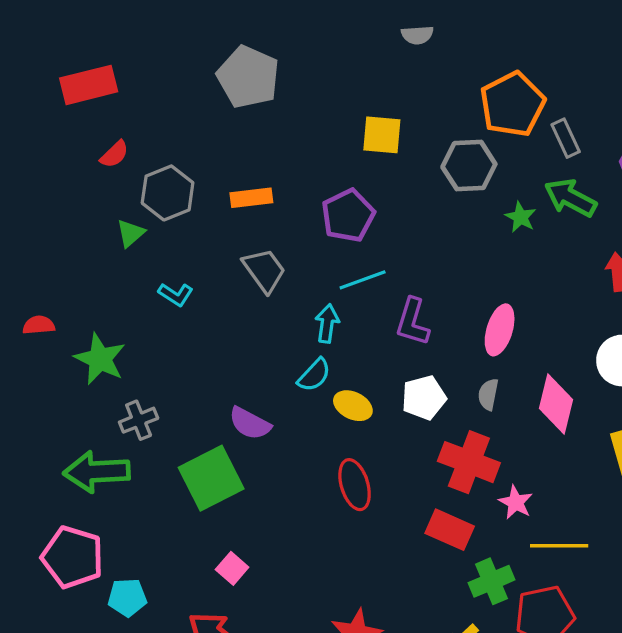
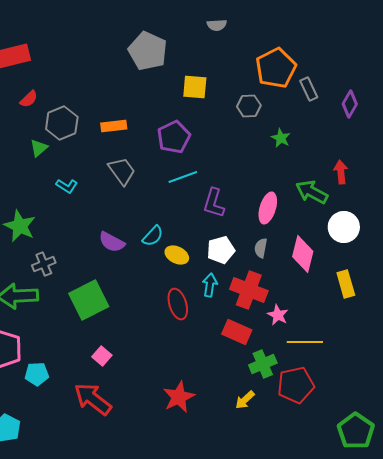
gray pentagon: (248, 77) -> (148, 51), moved
gray hexagon: (469, 166) -> (249, 106), size x0.7
green arrow: (570, 198) -> (312, 192), moved
cyan arrow: (327, 323) -> (210, 285), moved
purple semicircle: (250, 423) -> (112, 242), moved

